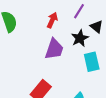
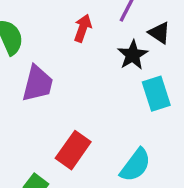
purple trapezoid: (54, 49) -> (38, 84), moved

